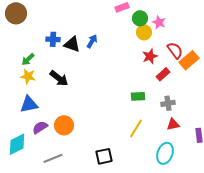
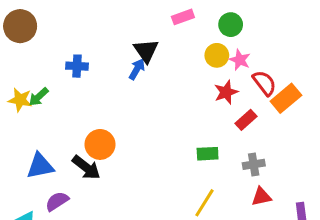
green circle: (140, 18) -> (231, 25), moved
pink star: (159, 22) -> (240, 60), moved
black triangle: (72, 44) -> (146, 51), moved, turned 36
yellow star: (28, 76) -> (20, 100), moved
black arrow: (59, 78) -> (86, 167), moved
orange circle: (64, 125) -> (100, 144), moved

